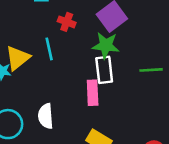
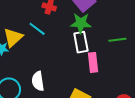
cyan line: (49, 49) -> (37, 29), turned -36
pink rectangle: (93, 93) -> (93, 62), moved

